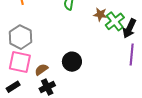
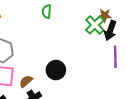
brown star: (100, 14) -> (105, 15), moved

